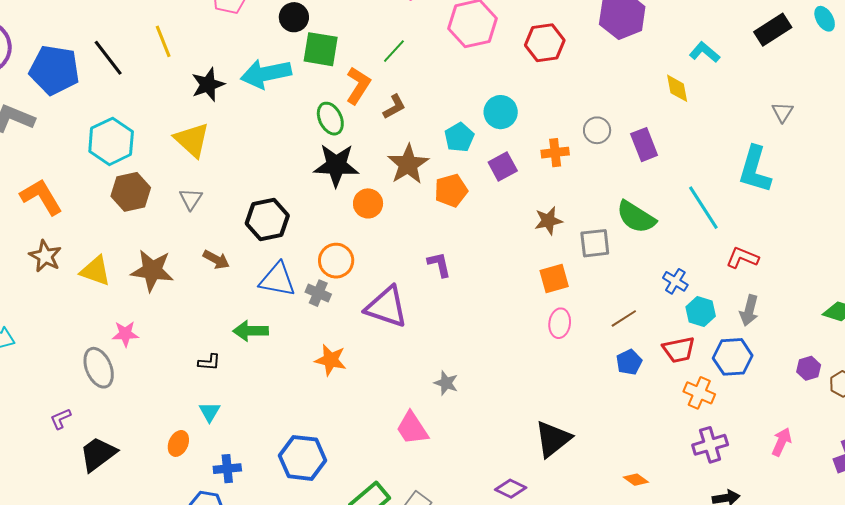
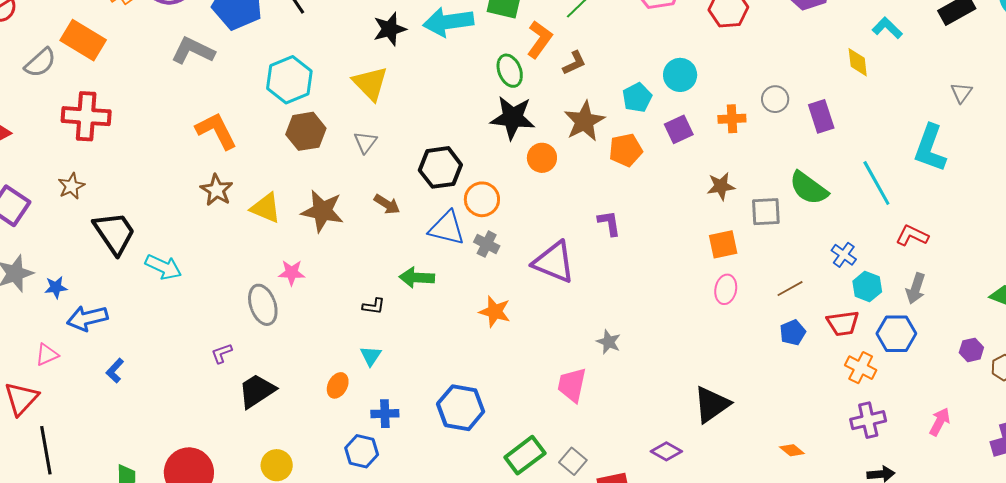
orange circle: (336, 261) -> (482, 199), moved
pink trapezoid: (412, 428) -> (572, 385), turned 42

